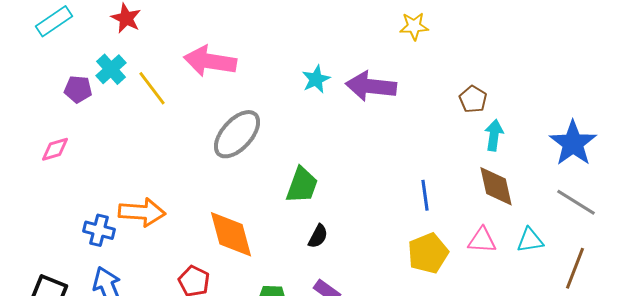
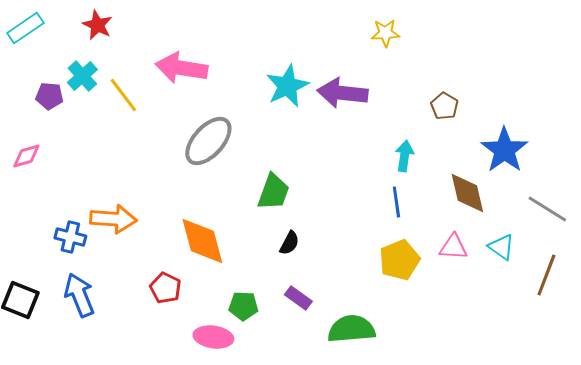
cyan star: (316, 79) -> (287, 86), size x1.5
cyan arrow: (494, 135) -> (404, 156), moved
blue star: (573, 143) -> (504, 150), moved
cyan triangle: (530, 240) -> (501, 247), turned 44

